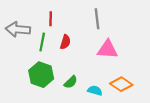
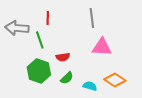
green line: (42, 42) -> (40, 40), turned -30
red semicircle: (65, 42) -> (63, 57), moved, turned 64

